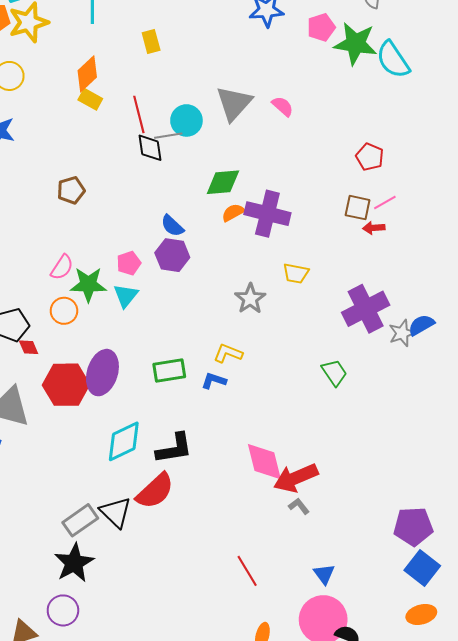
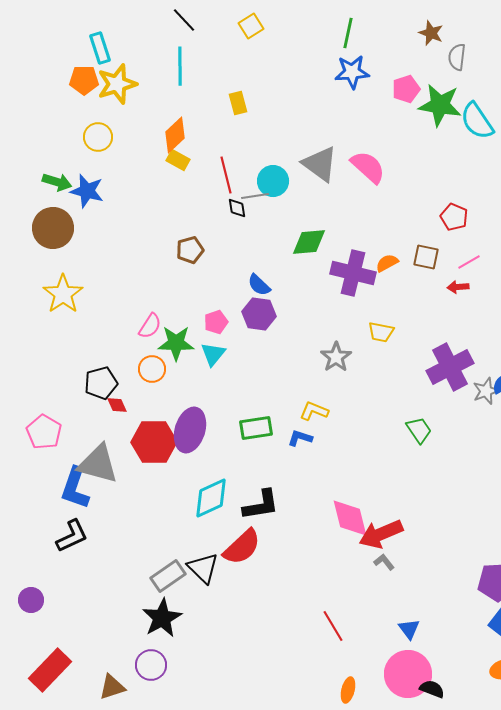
gray triangle: (234, 103) -> (320, 164), turned -36
pink semicircle: (283, 106) -> (368, 167), size x1.6
black diamond: (150, 148) -> (237, 208), size x0.7
brown pentagon: (71, 190) -> (190, 250), moved
brown square: (358, 208) -> (426, 257), moved
orange semicircle: (233, 213) -> (387, 263), moved

